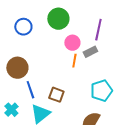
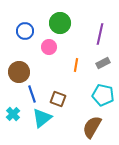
pink circle: (72, 43) -> (49, 47), moved
gray rectangle: (90, 52) -> (103, 63), moved
cyan pentagon: (101, 91) -> (103, 95), turned 30

